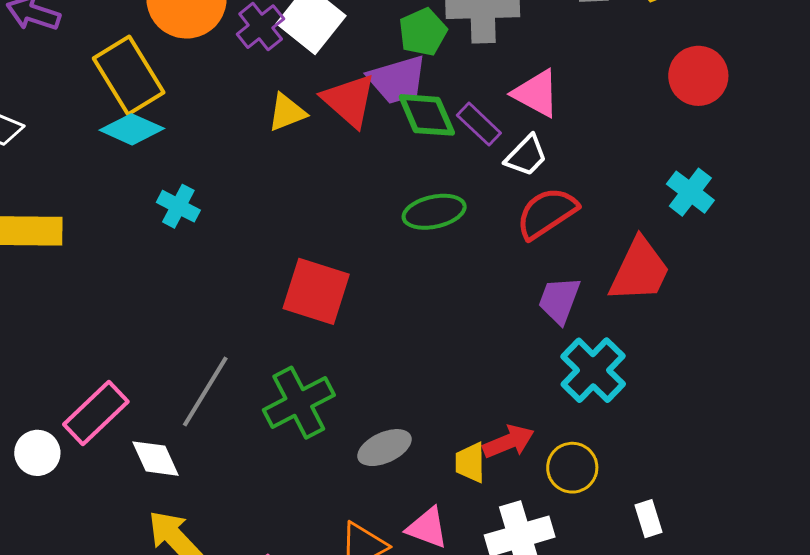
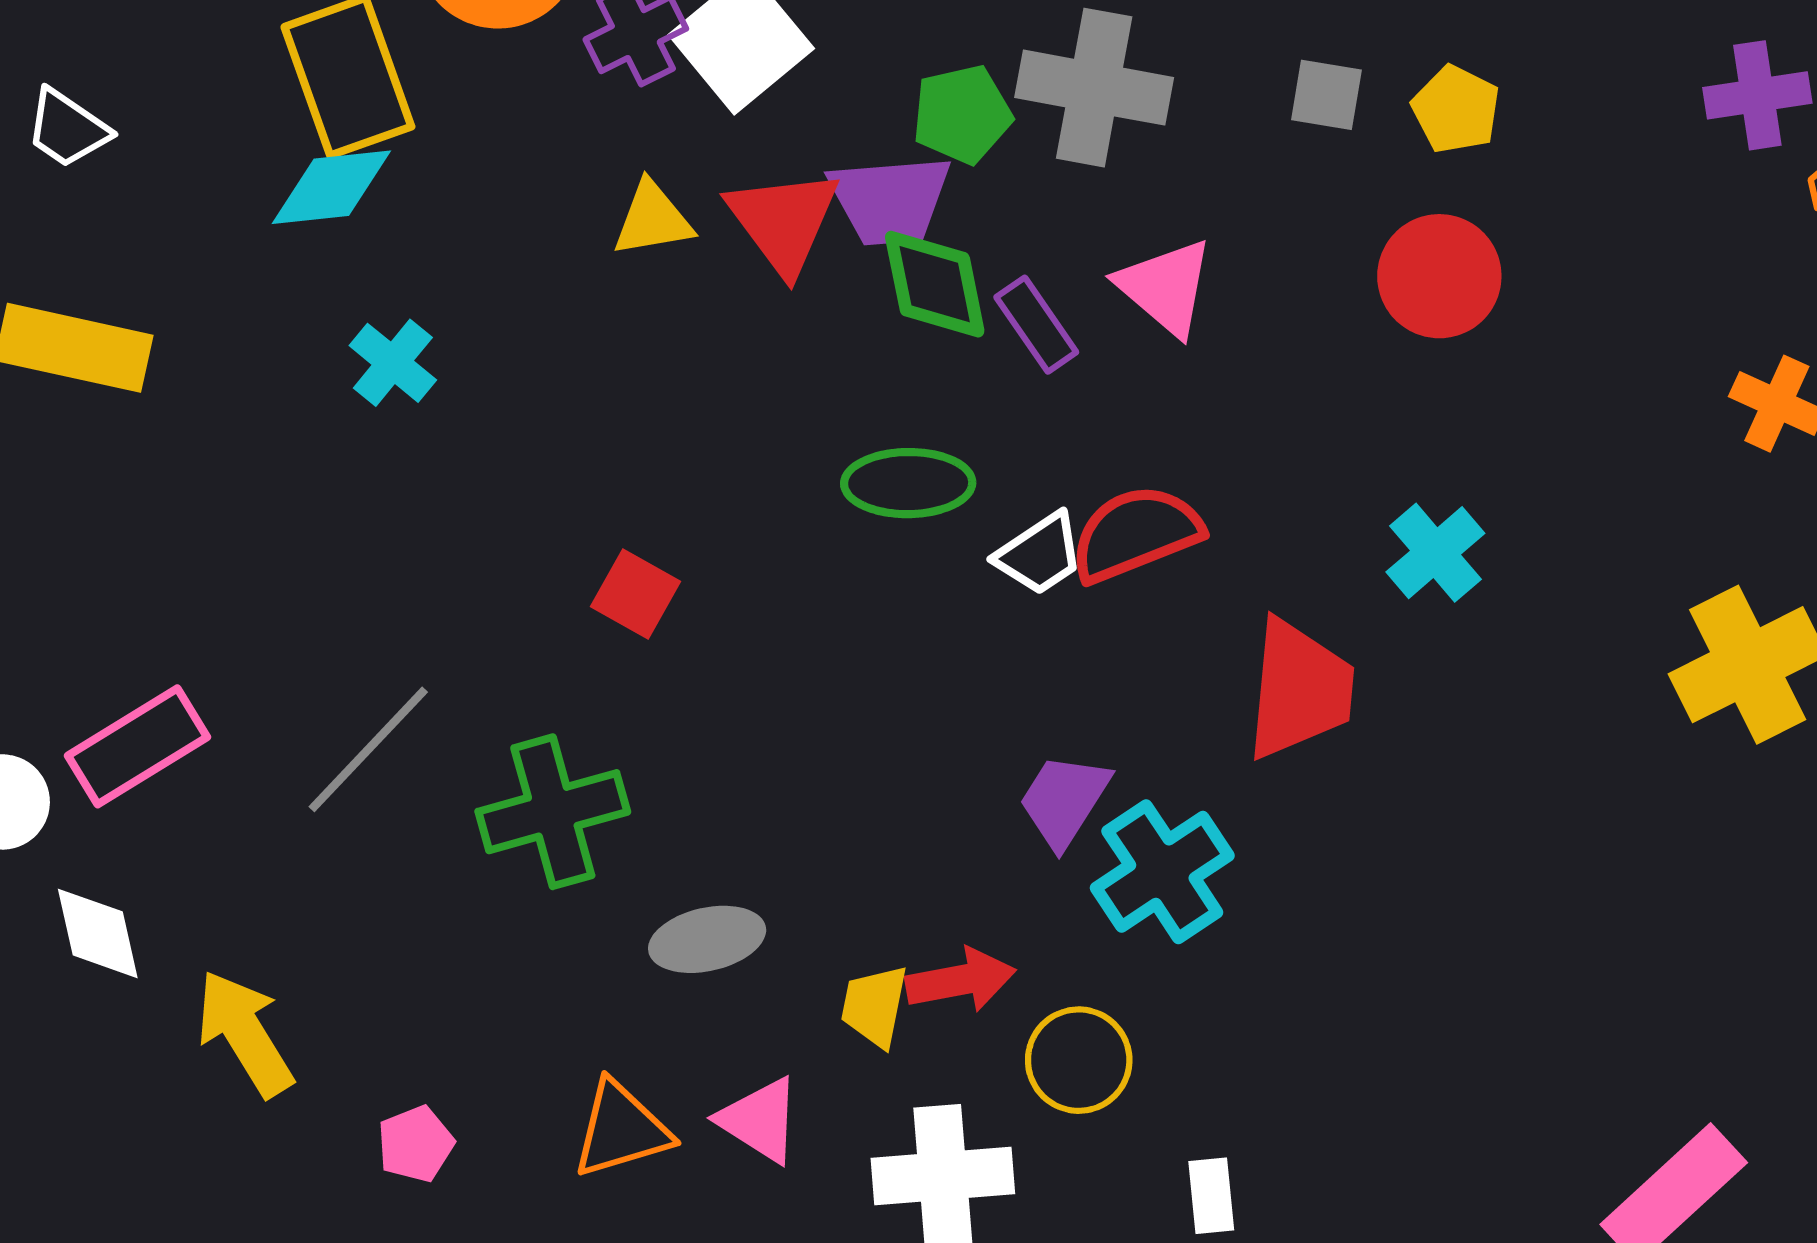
red circle: (698, 76) -> (1439, 276), moved
cyan diamond: (132, 129) -> (331, 187), turned -42
white trapezoid: (526, 156) -> (1040, 554), moved
red trapezoid: (640, 270) -> (1299, 689), turned -32
red square: (316, 291) -> (635, 594), size x0.6
purple trapezoid: (559, 300) -> (1064, 800), moved
white diamond: (155, 459) -> (98, 933), moved

